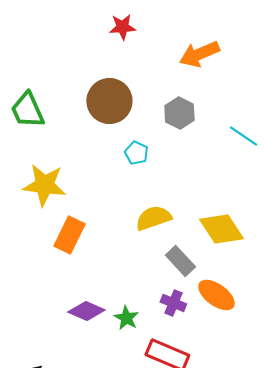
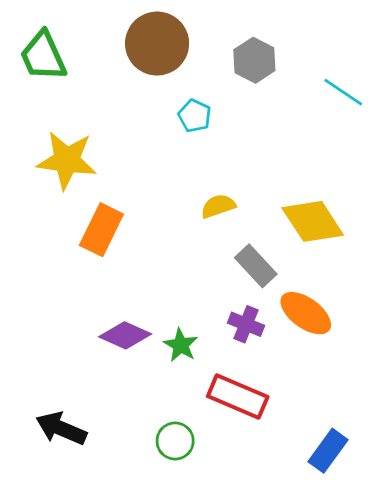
yellow semicircle: (153, 218) -> (218, 206), size x0.7

